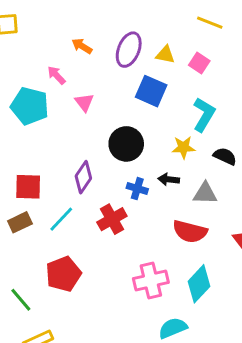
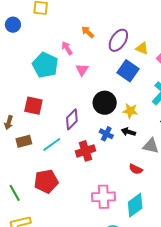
yellow star: (183, 147) -> (130, 111), moved
red square: (28, 187) -> (33, 106), moved
red semicircle: (190, 231) -> (136, 169), size x0.6

